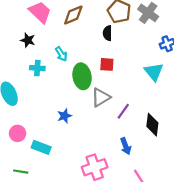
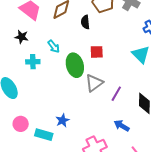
black semicircle: (107, 33) -> (85, 22), moved
blue star: (64, 116) -> (63, 120), moved
blue arrow: (126, 146) -> (122, 126), turned 147

